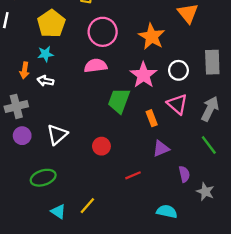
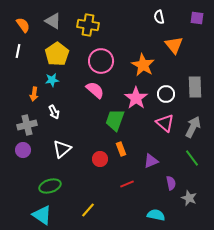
pink semicircle: (96, 66) -> (95, 90), turned 48
white arrow: (45, 81) -> (54, 112), moved, turned -128
orange rectangle: (152, 118) -> (121, 149), moved
purple circle: (22, 136) -> (23, 150), moved
cyan triangle: (58, 211) -> (42, 215), moved, size x1.5

